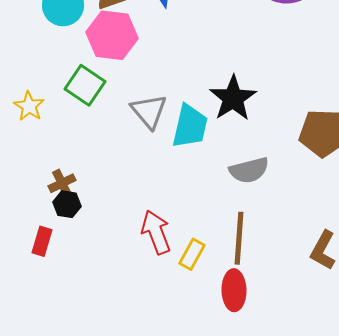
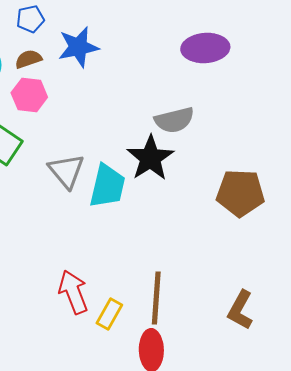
pink hexagon: (112, 35) -> (29, 95), size x0.7
gray semicircle: (249, 170) -> (174, 120), moved

